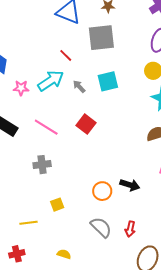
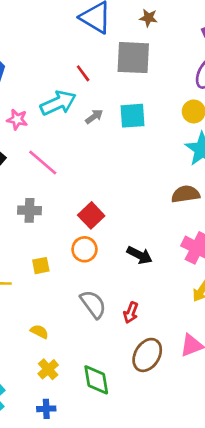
gray arrow: (79, 87) -> (94, 117), turned 88
pink star: (21, 88) -> (17, 119), moved
red square: (86, 124) -> (91, 215), moved
orange circle: (102, 191) -> (84, 249), moved

